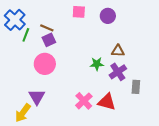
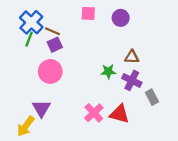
blue cross: (15, 20) -> (31, 22), moved
purple cross: (118, 72) -> (132, 80), turned -30
gray rectangle: (136, 87) -> (152, 97), turned -32

